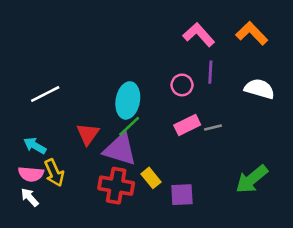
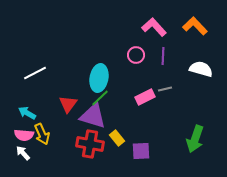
pink circle: (182, 85) -> (136, 55), moved
gray line: (213, 128) -> (165, 89), moved
green arrow: (252, 179) -> (195, 139), turned -32

